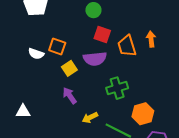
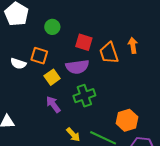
green circle: (93, 10) -> (52, 27), moved
green cross: (117, 88) -> (84, 96), moved
yellow arrow: (90, 118) -> (73, 135), moved, turned -105

